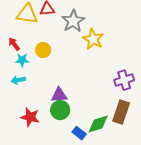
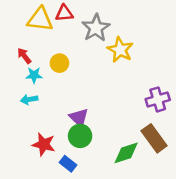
purple triangle: (59, 95) -> (79, 118), turned 48
brown rectangle: (121, 112) -> (154, 138), turned -55
blue rectangle: (79, 133) -> (68, 164), moved

